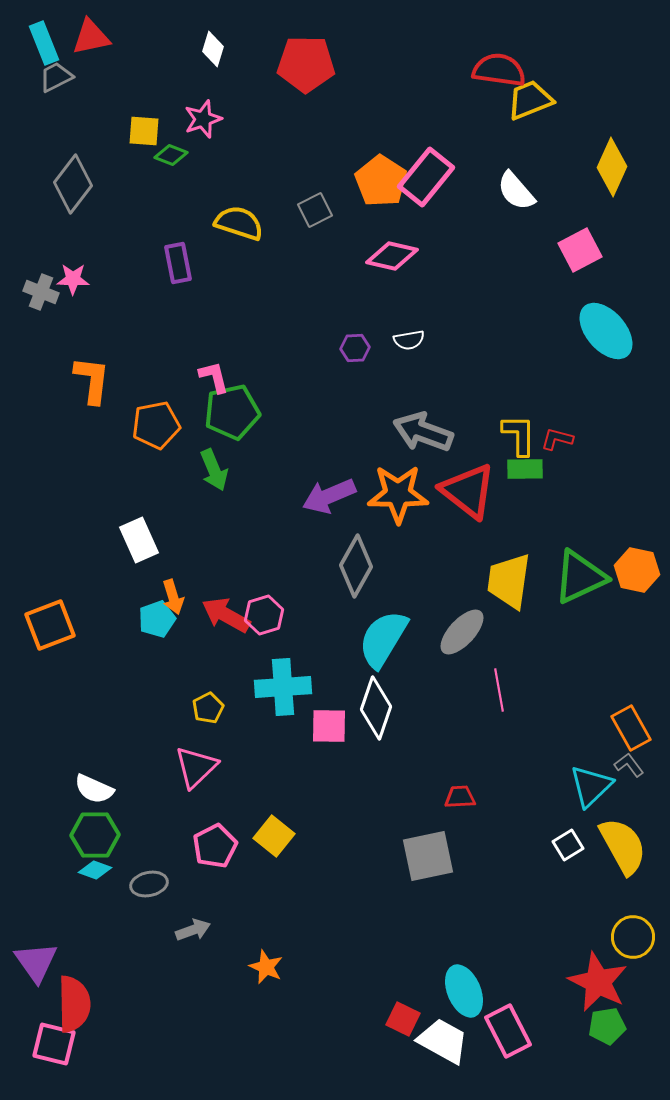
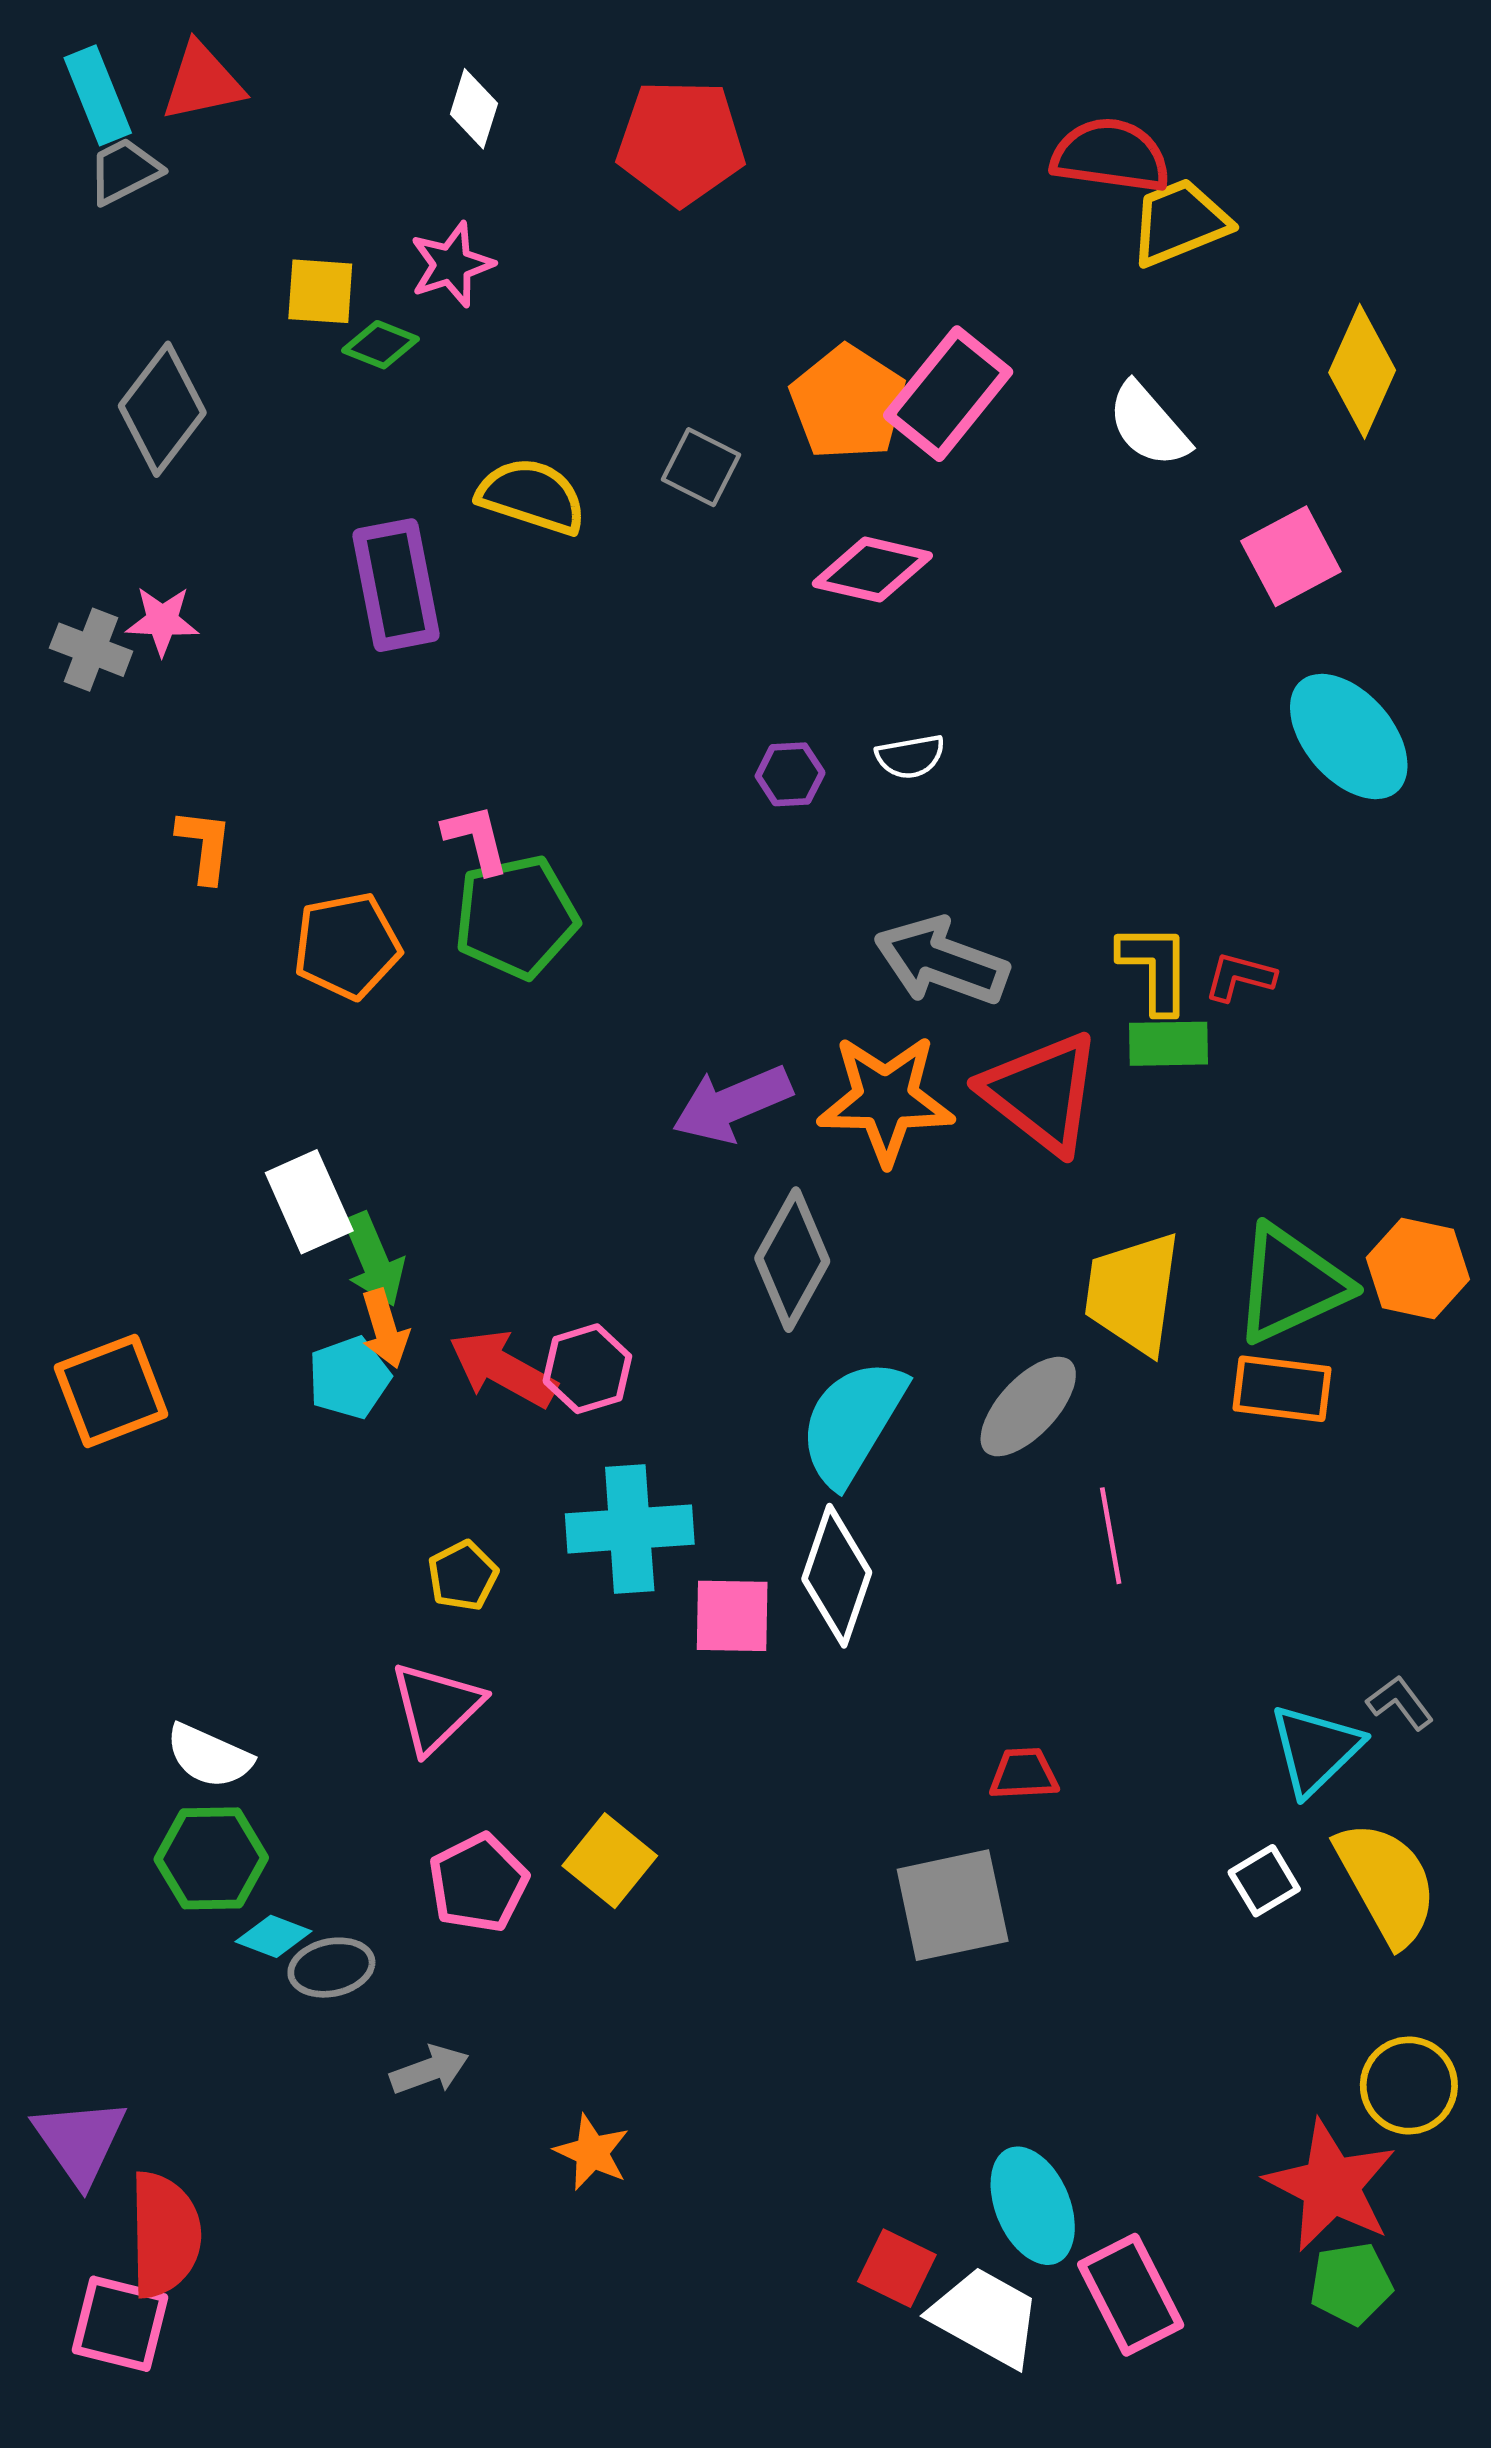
gray square: (315, 210) -> (701, 467), turned -36
purple rectangle: (178, 263) -> (396, 585), size x1.4
orange L-shape: (92, 380) -> (205, 846), size x0.7
green arrow: (214, 470) -> (374, 1260), moved
orange rectangle: (631, 728) -> (1282, 1389), moved, turned -54
cyan diamond: (95, 870) -> (274, 1936), moved

